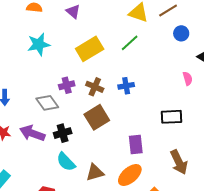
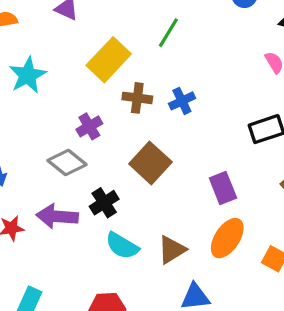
brown cross: (95, 87) -> (137, 98), moved

